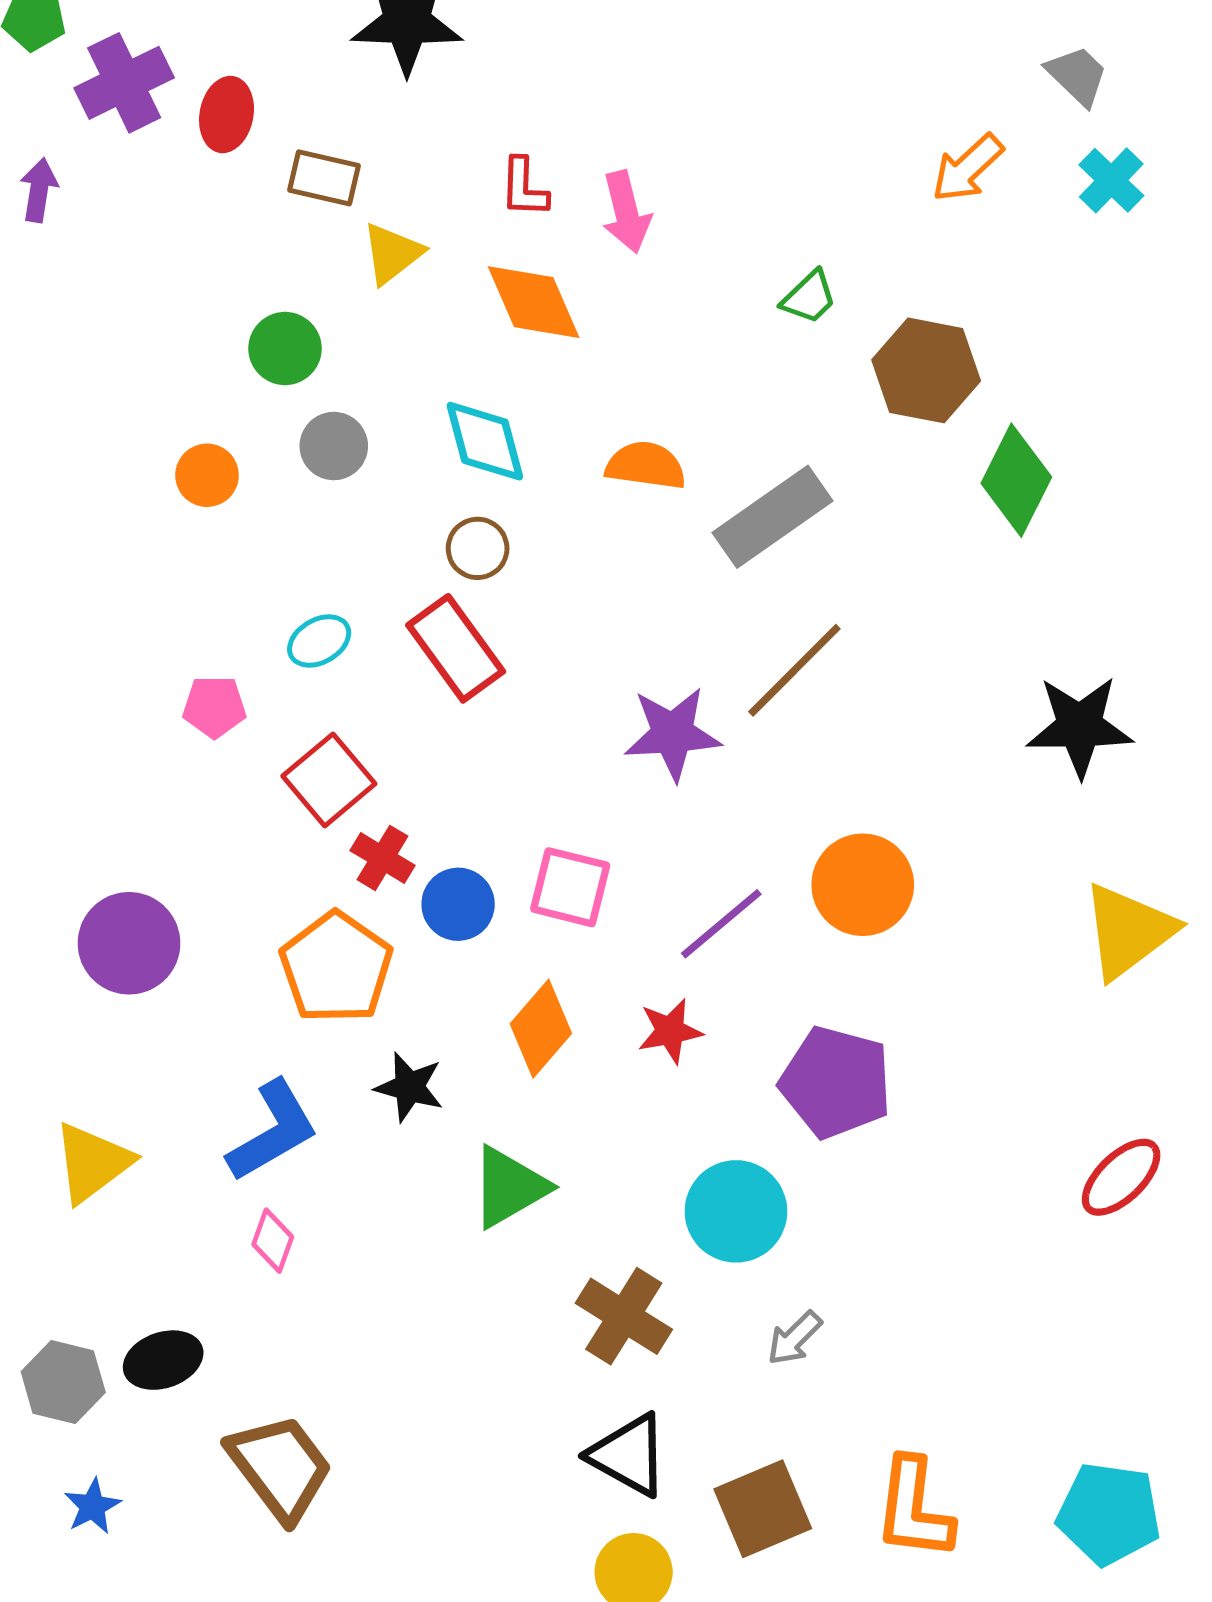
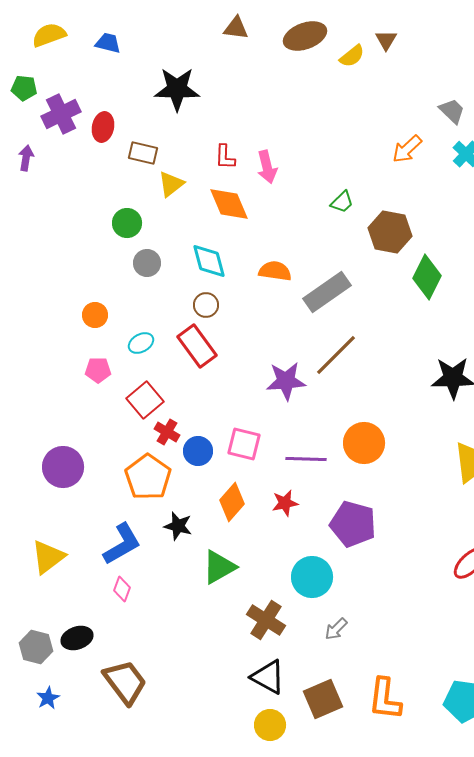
orange circle: (207, 475) -> (95, 315), moved
purple line: (721, 924) -> (306, 459), turned 42

